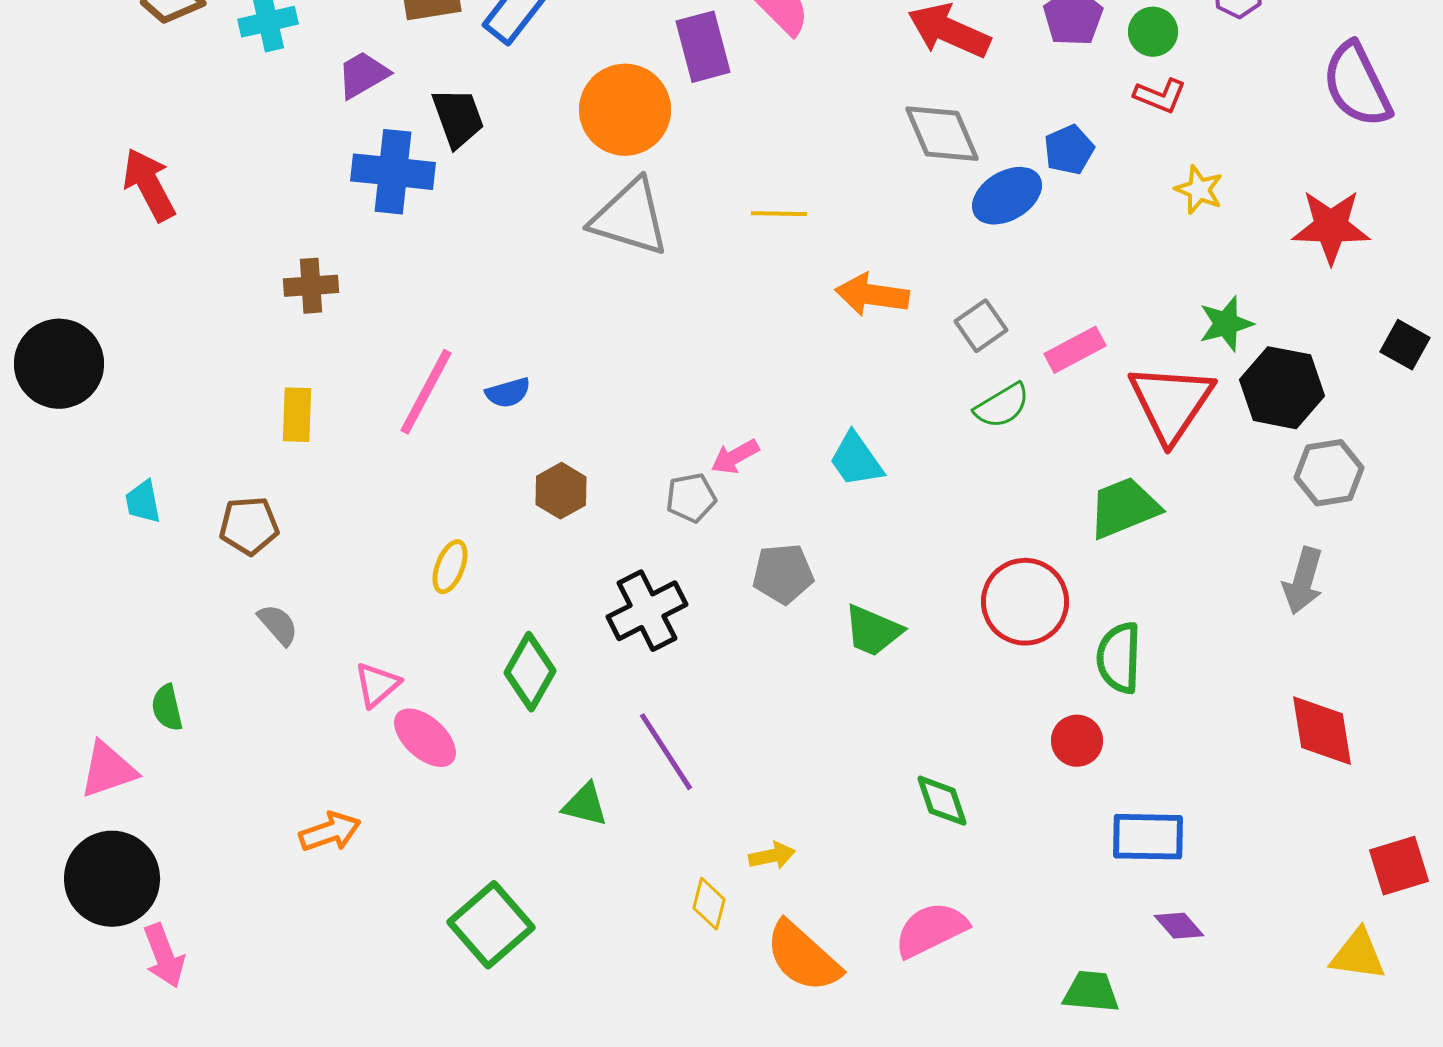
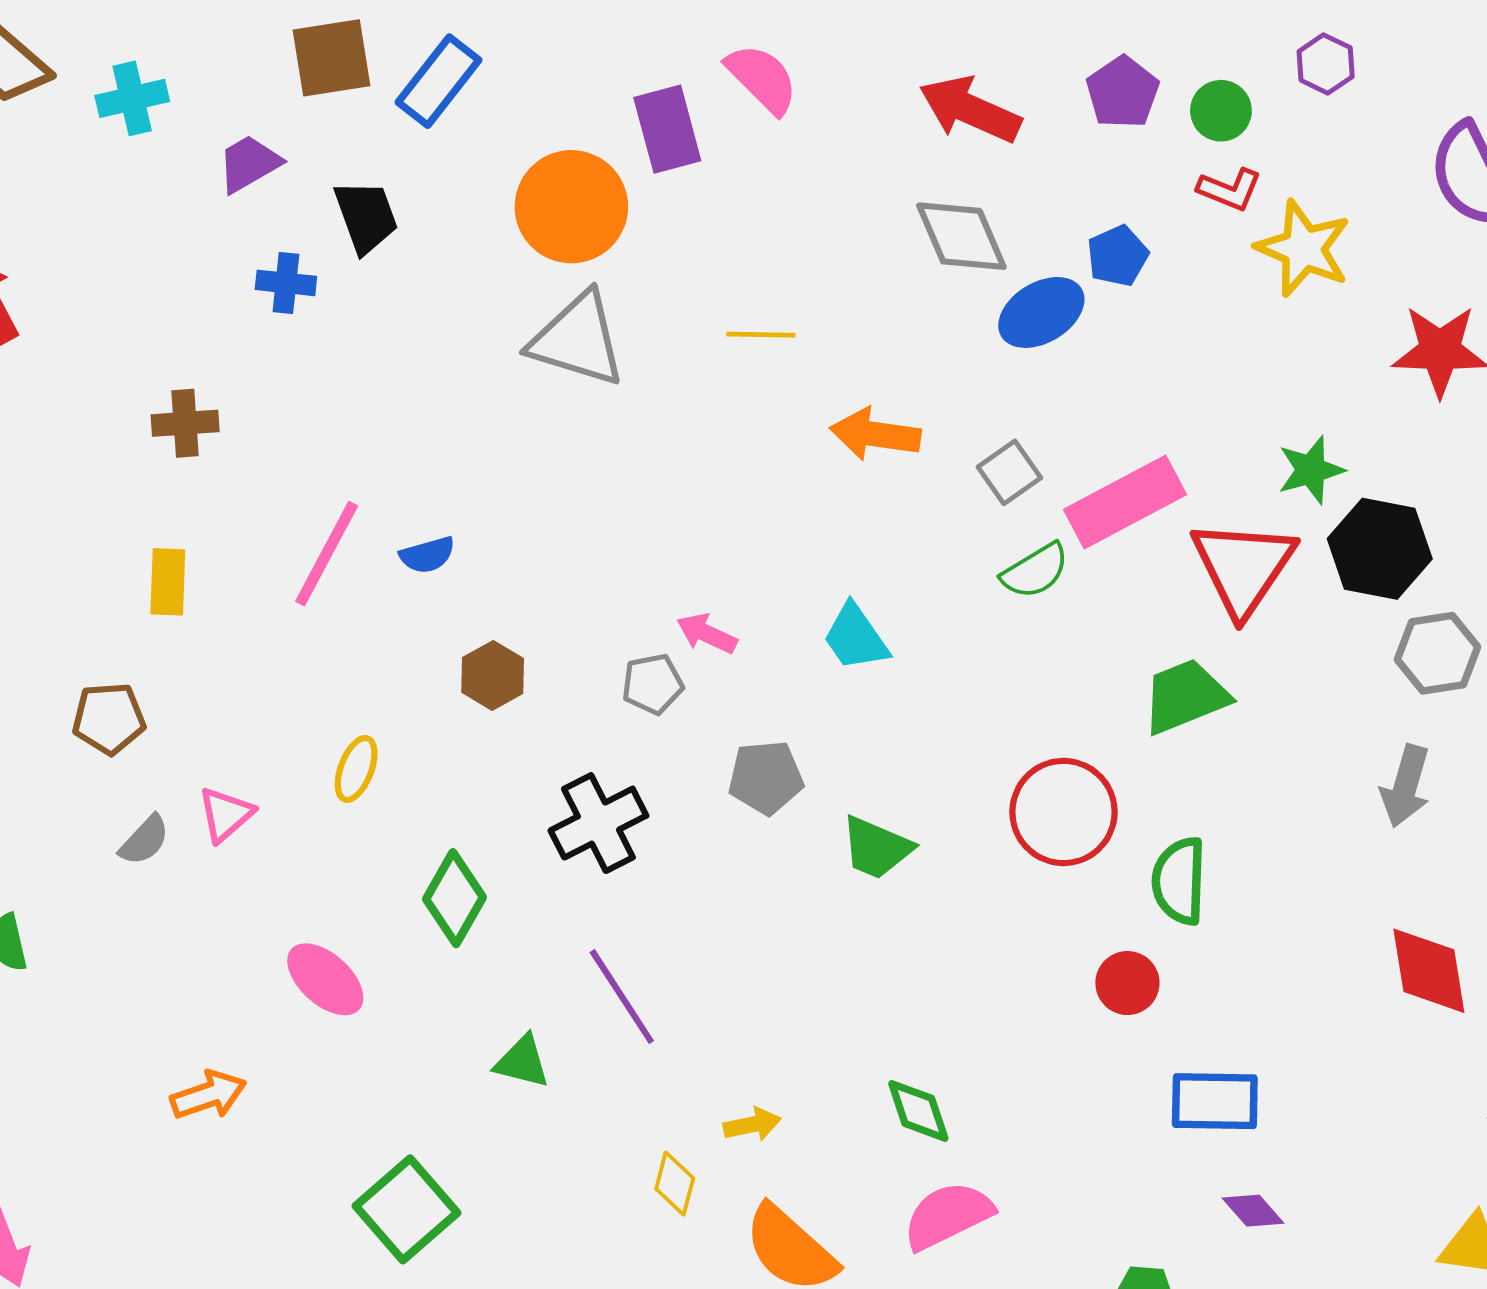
blue cross: (393, 172) -> (286, 283), size x0.6
yellow star: (1199, 190) -> (1303, 249), moved, size x1.6
pink rectangle: (1075, 350) -> (1125, 502), size x1.6
pink arrow: (735, 457) -> (707, 634), turned 54
gray semicircle: (278, 625) -> (144, 840), turned 84
pink triangle: (377, 685) -> (226, 814), moved
green diamond: (942, 801) -> (918, 1111), moved

